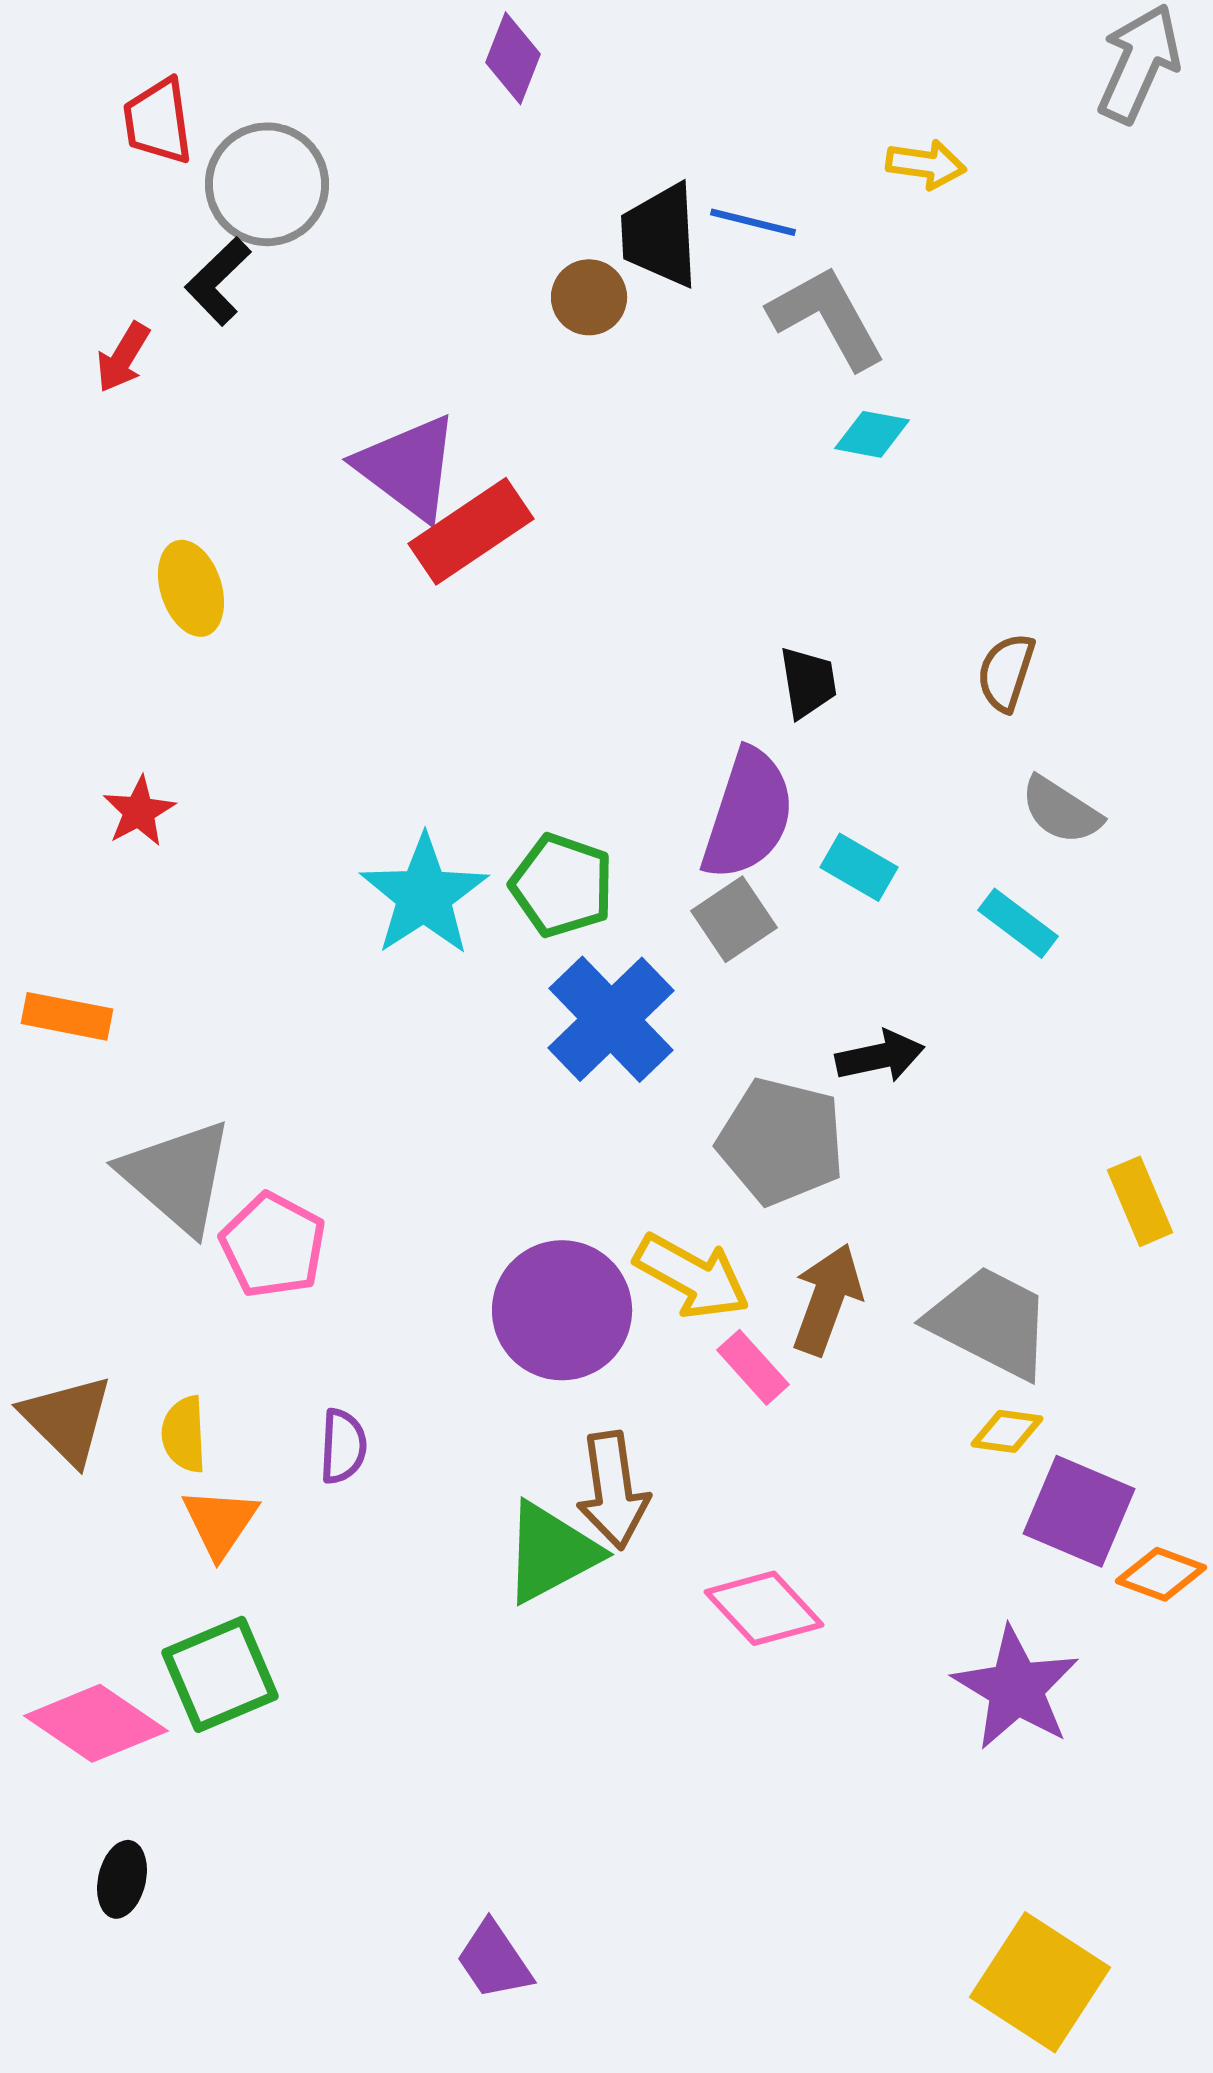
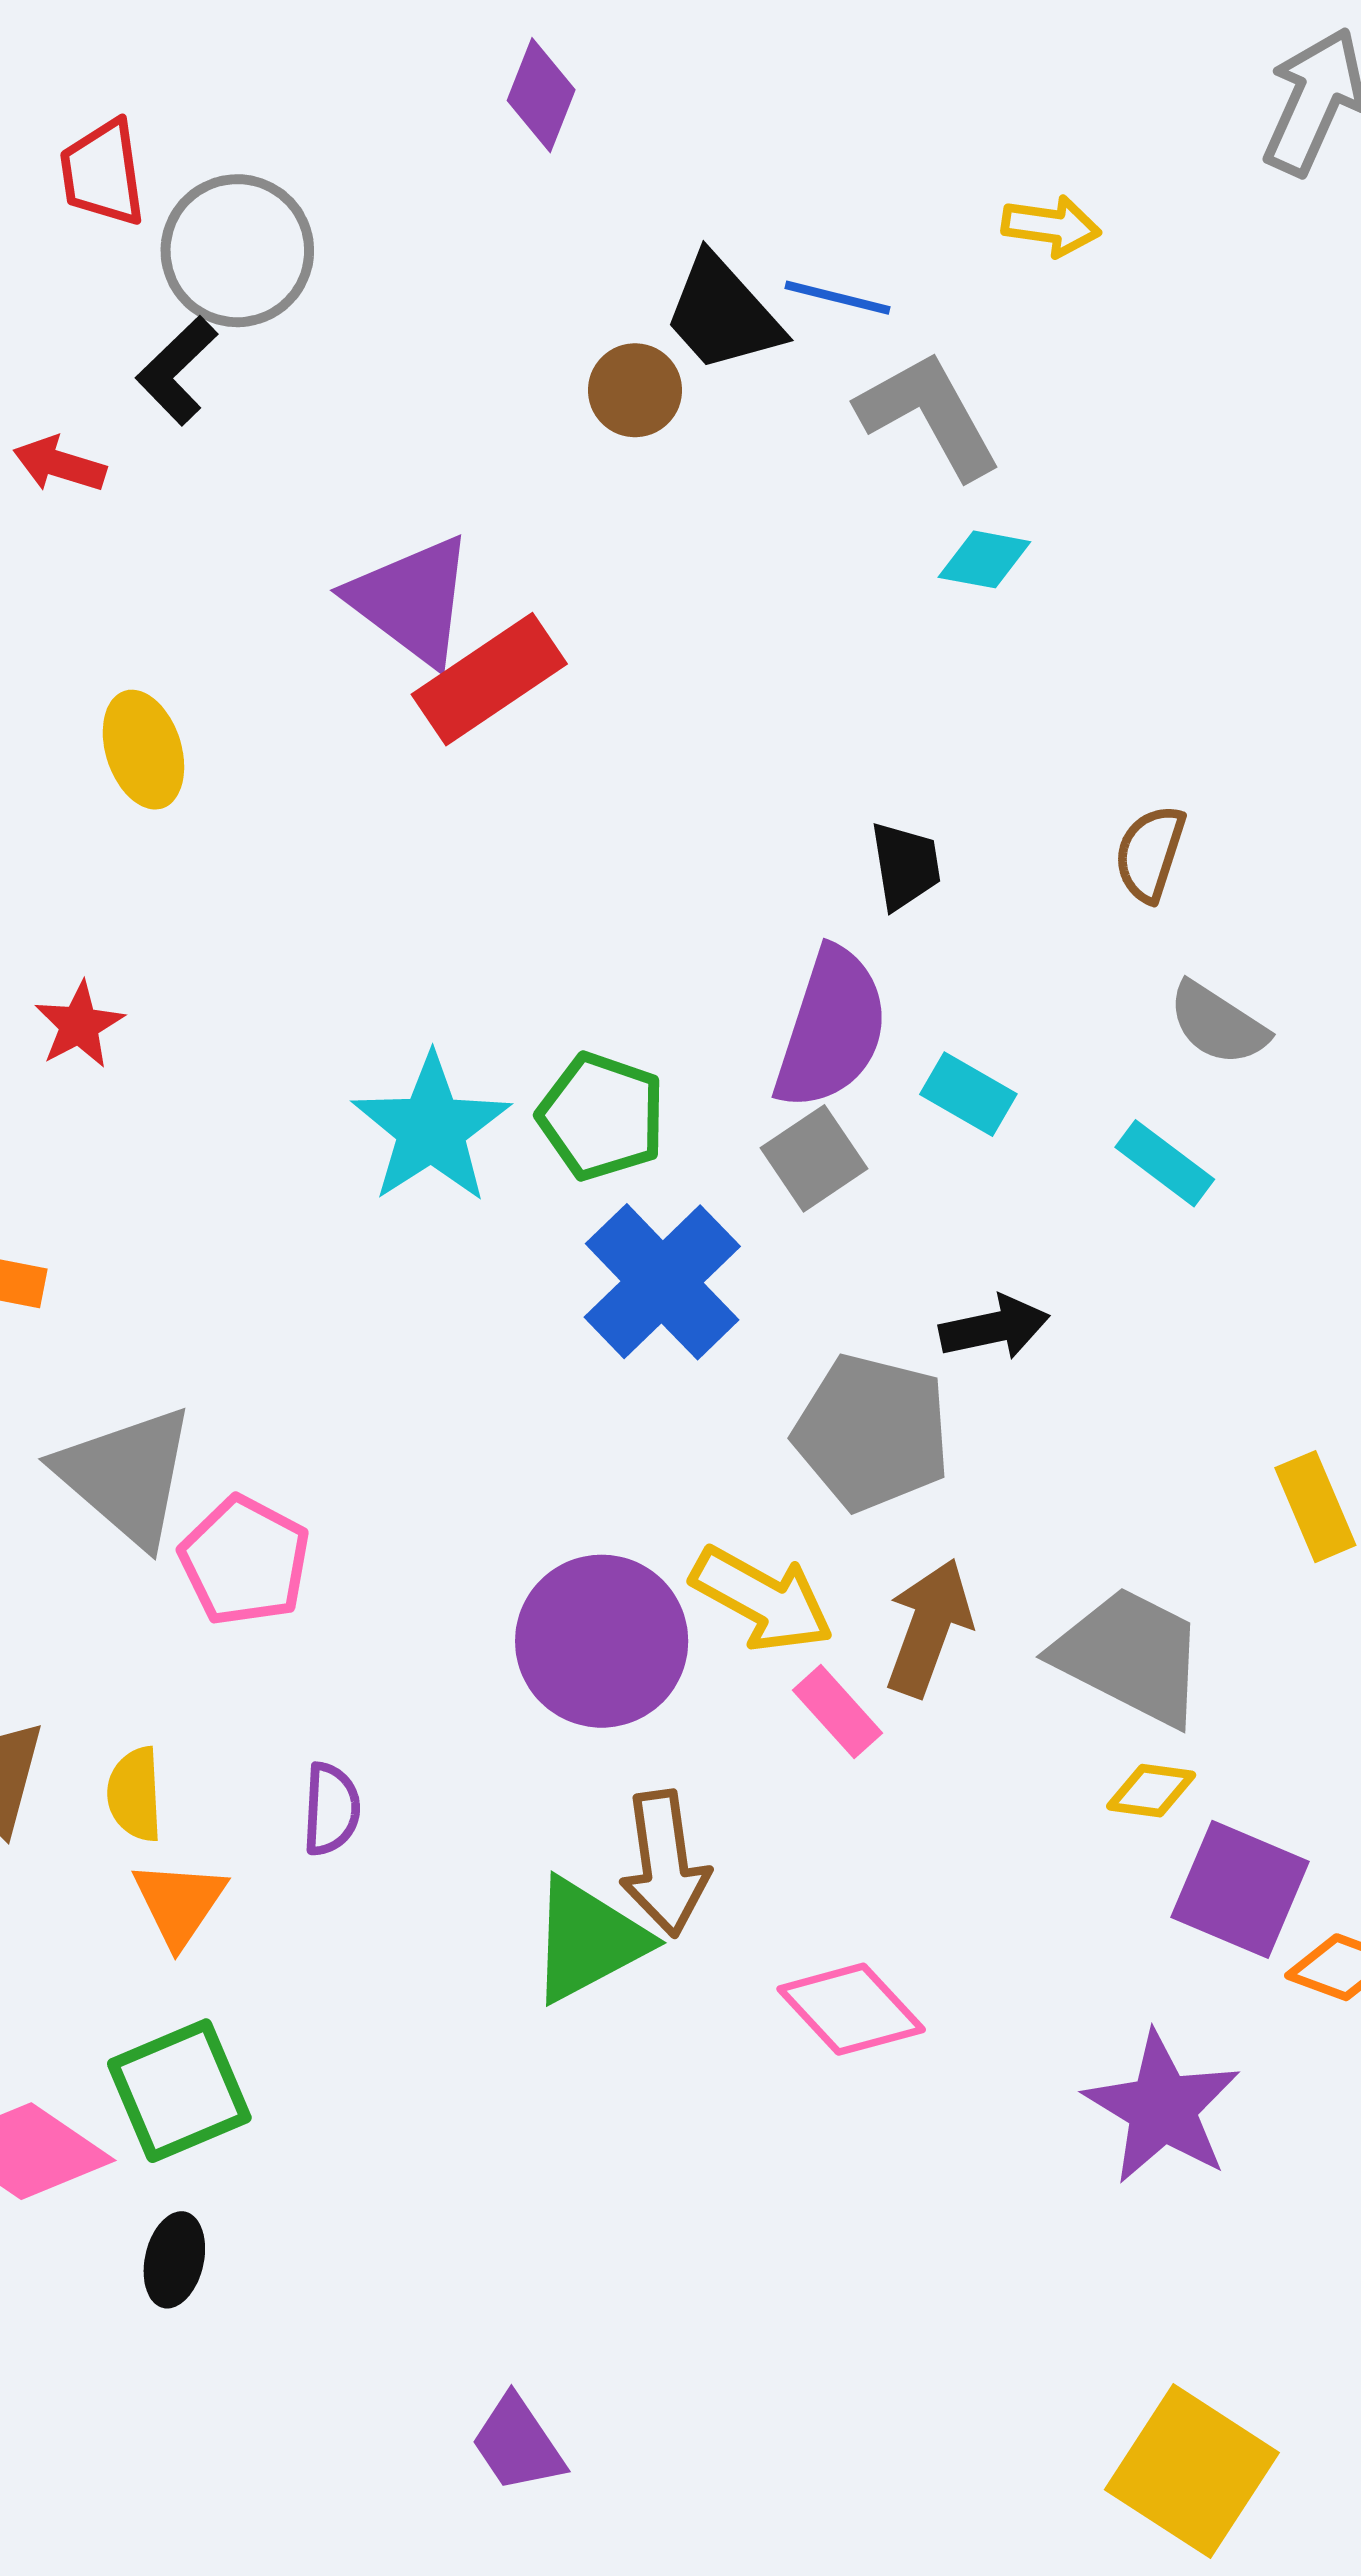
black trapezoid: (660, 235) -> (723, 314), turned -39
red arrow: (123, 357) -> (60, 464), turned 76
black ellipse: (122, 1879) -> (174, 2260), moved

